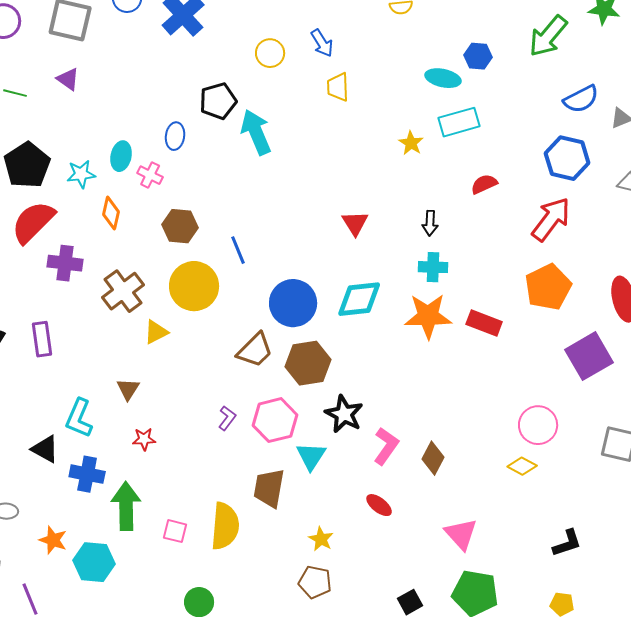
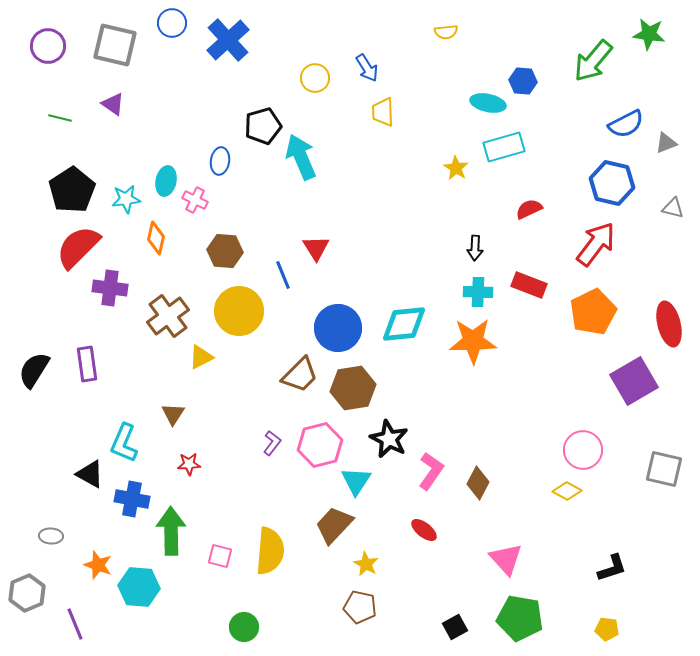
red triangle: (355, 223) -> (316, 248), moved
red rectangle: (484, 323) -> (529, 285), moved
brown trapezoid: (269, 488) -> (334, 525), moved, turned 33

